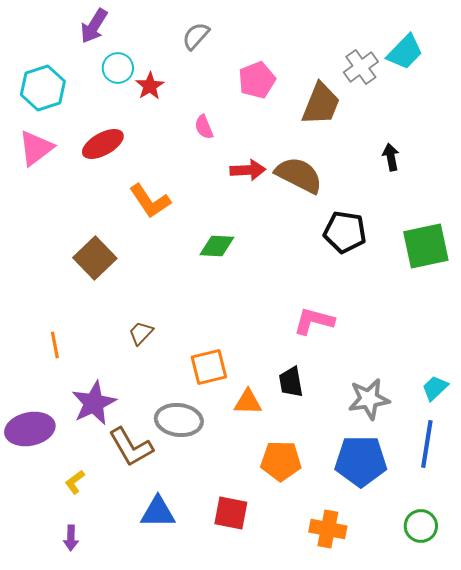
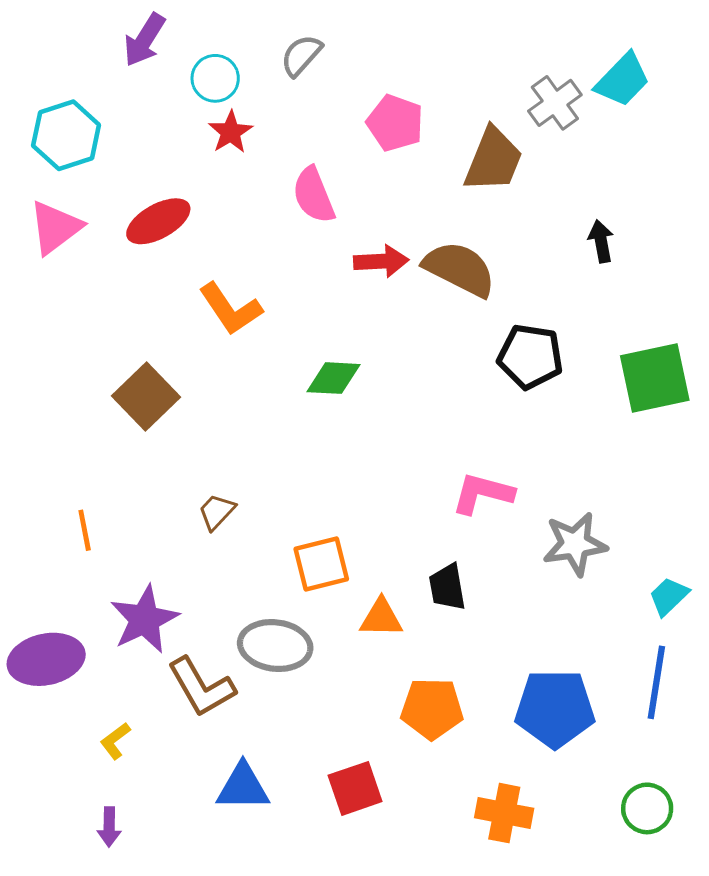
cyan circle: (118, 68) -> (215, 78), moved
pink pentagon: (257, 80) -> (395, 123), turned -30
pink semicircle: (204, 127) -> (314, 195), size x1.5
gray star: (369, 399) -> (575, 544), moved
red square: (231, 513) -> (355, 788), turned -30

